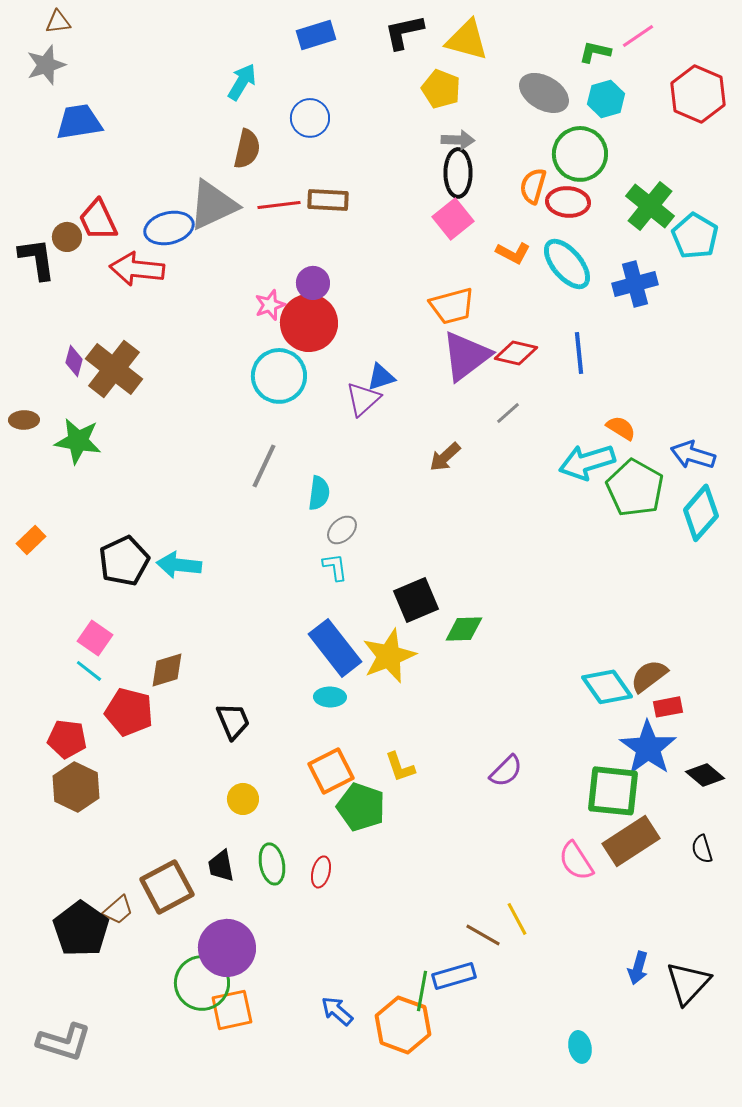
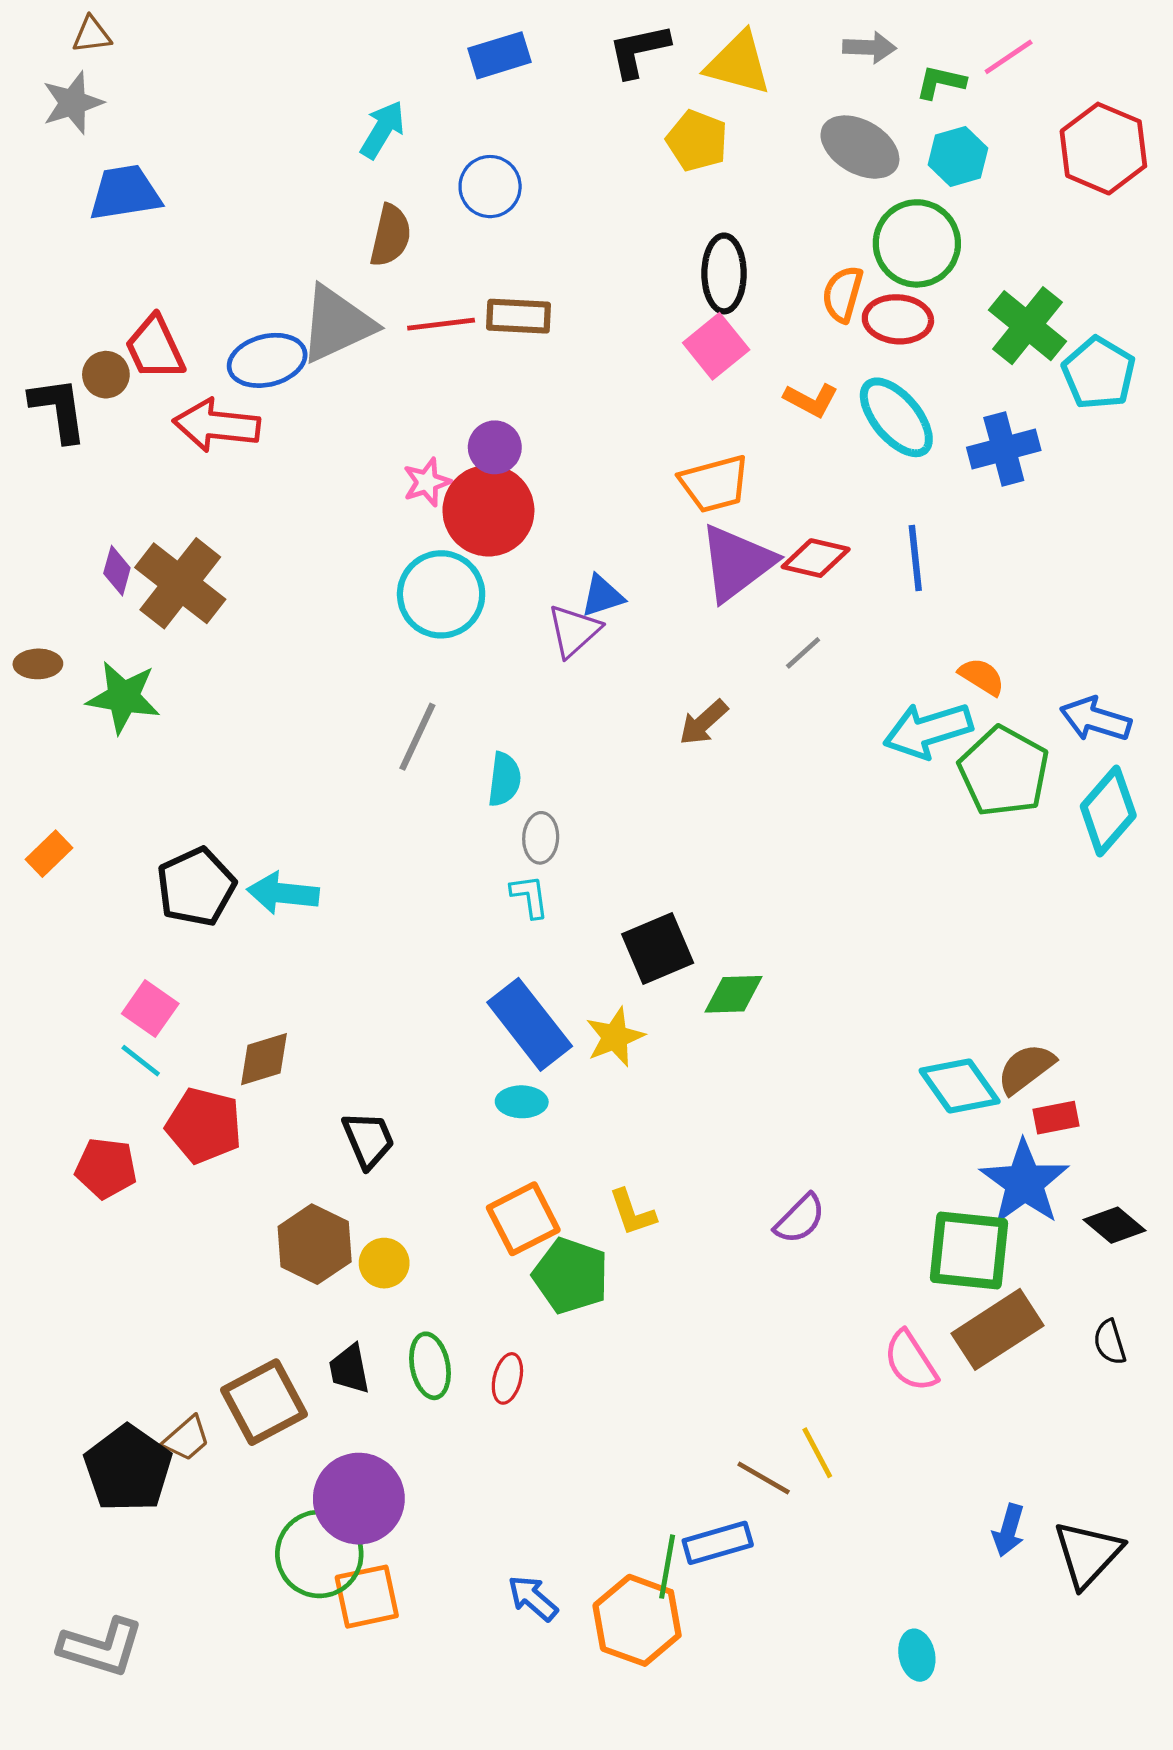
gray arrow: (458, 140) -> (869, 47), moved
gray ellipse: (342, 530) -> (541, 838), turned -44
yellow star: (389, 656) -> (615, 1037), size x0.7
brown hexagon: (76, 787) -> (315, 1244), moved

